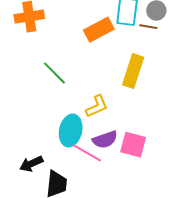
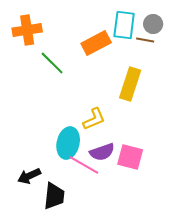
green line: (54, 73) -> (52, 63), moved

